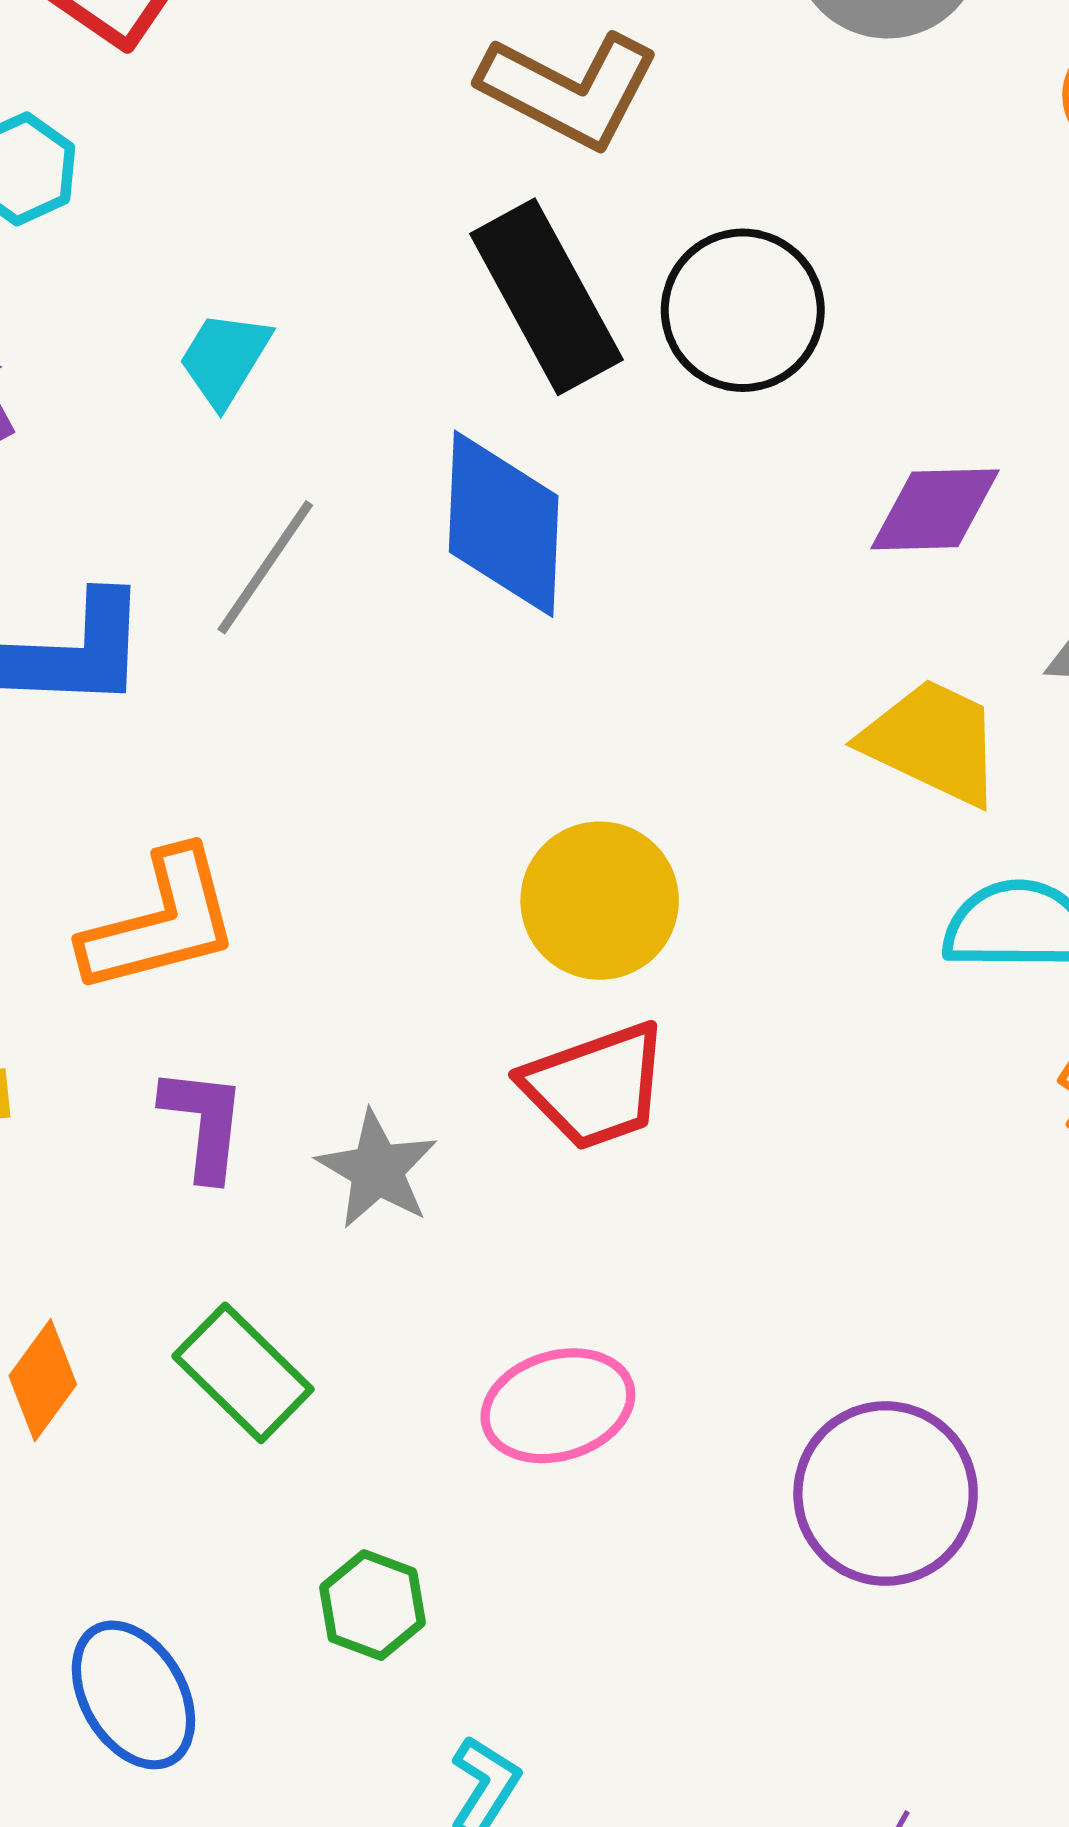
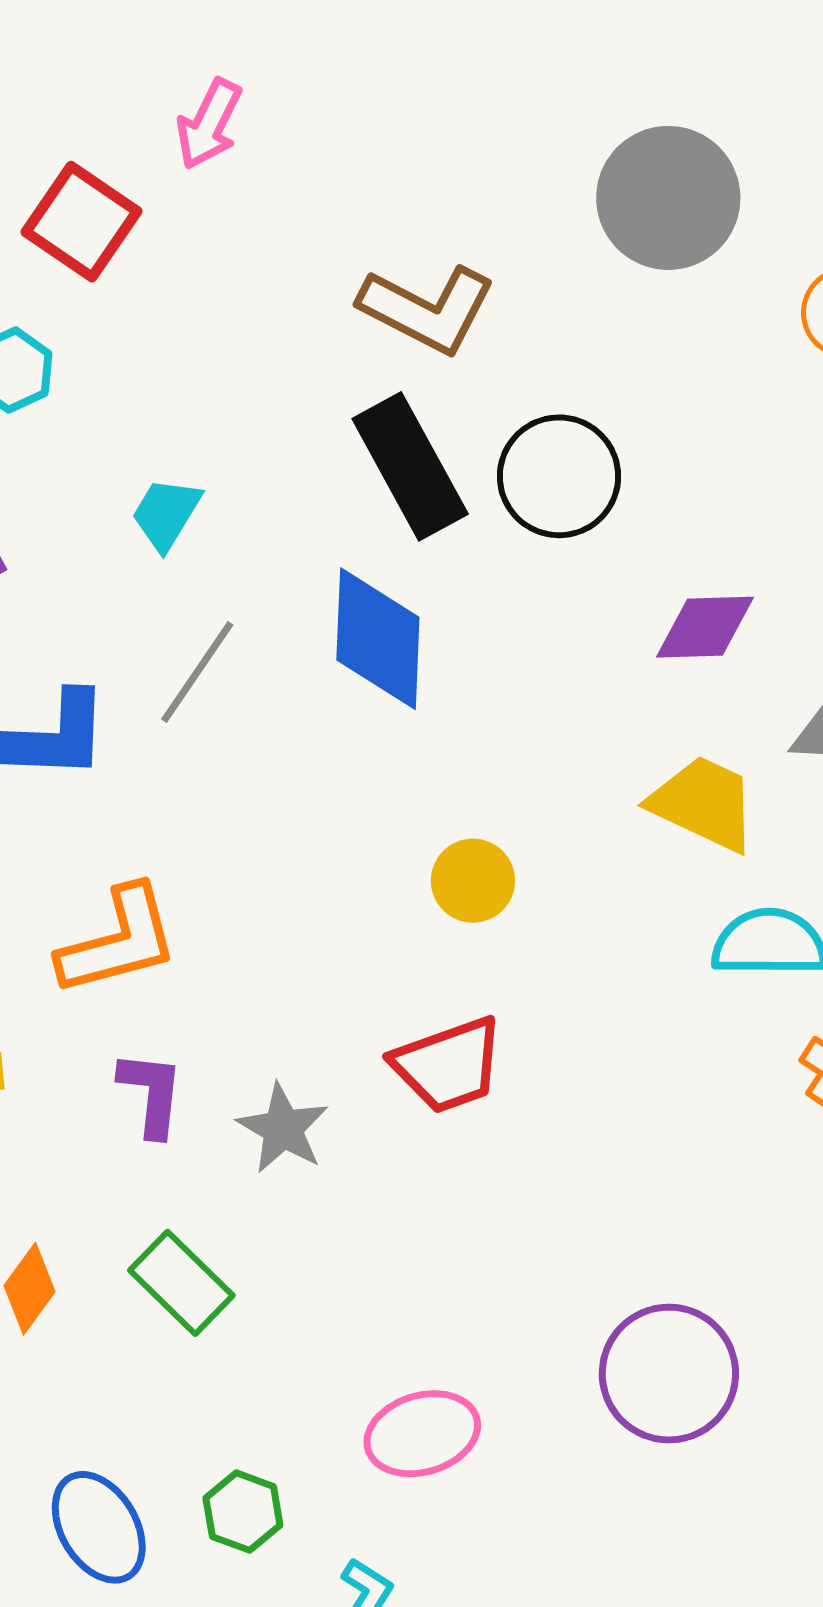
yellow circle: (600, 901) -> (473, 881), moved, size x0.7
pink ellipse: (558, 1406) -> (422, 1434), moved
green hexagon: (372, 1605) -> (243, 1512), moved

